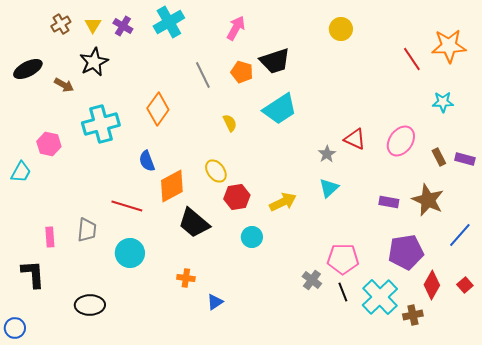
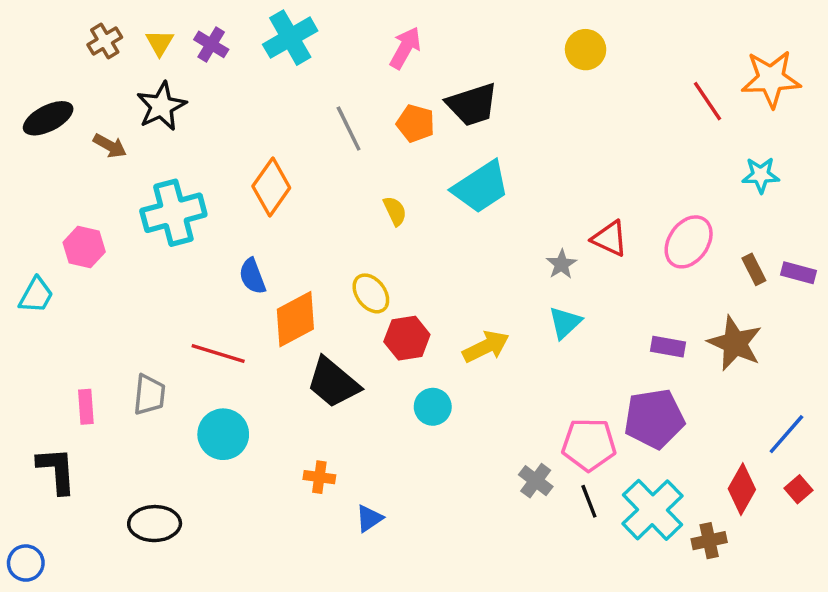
blue line: (460, 235) -> (786, 434), moved
purple pentagon: (406, 252) -> (654, 419), moved

